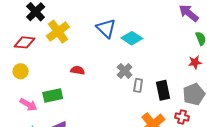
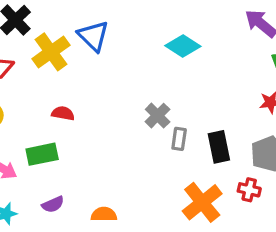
blue triangle: (106, 28) -> (93, 36), moved
cyan diamond: (132, 38) -> (183, 46), moved
red semicircle: (78, 70) -> (63, 113), moved

